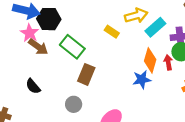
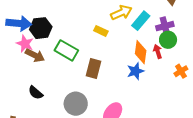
brown rectangle: (86, 74) -> (94, 68), moved
gray circle: (74, 104) -> (76, 104), size x1.5

